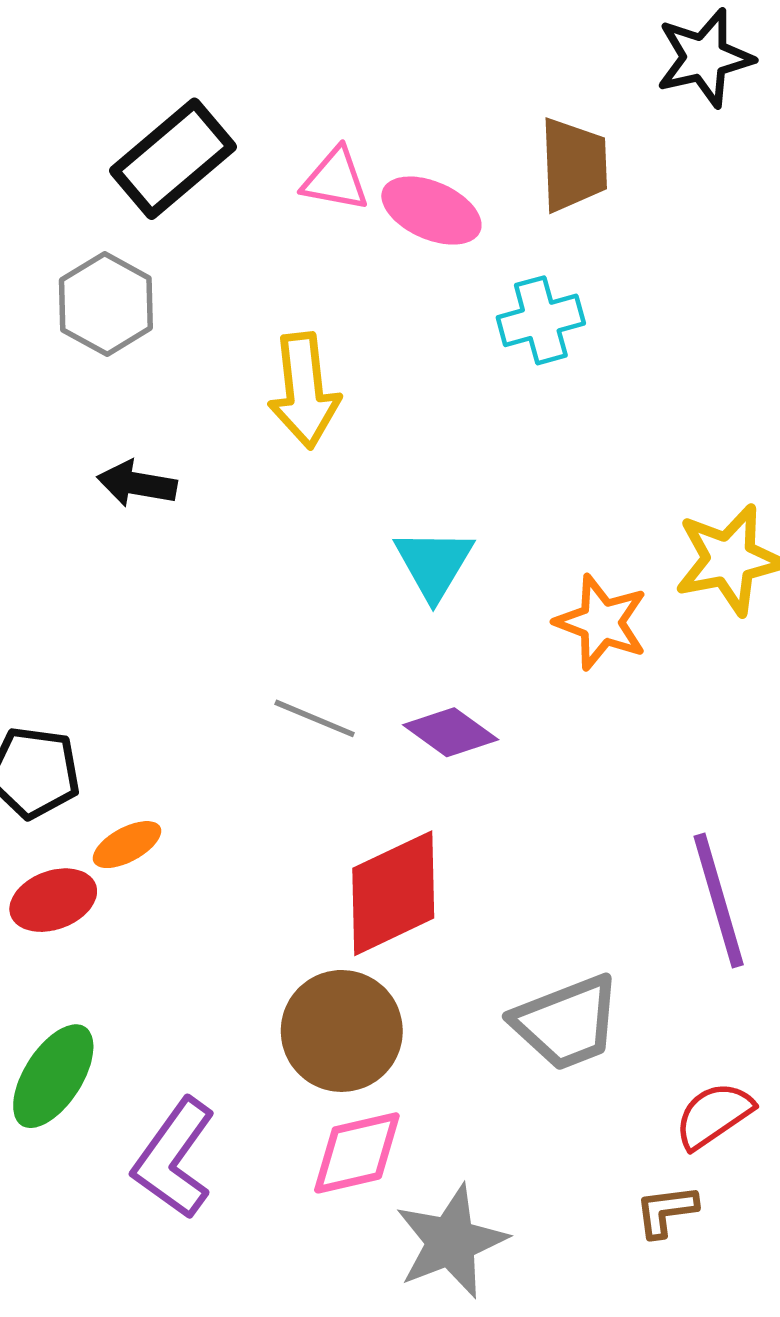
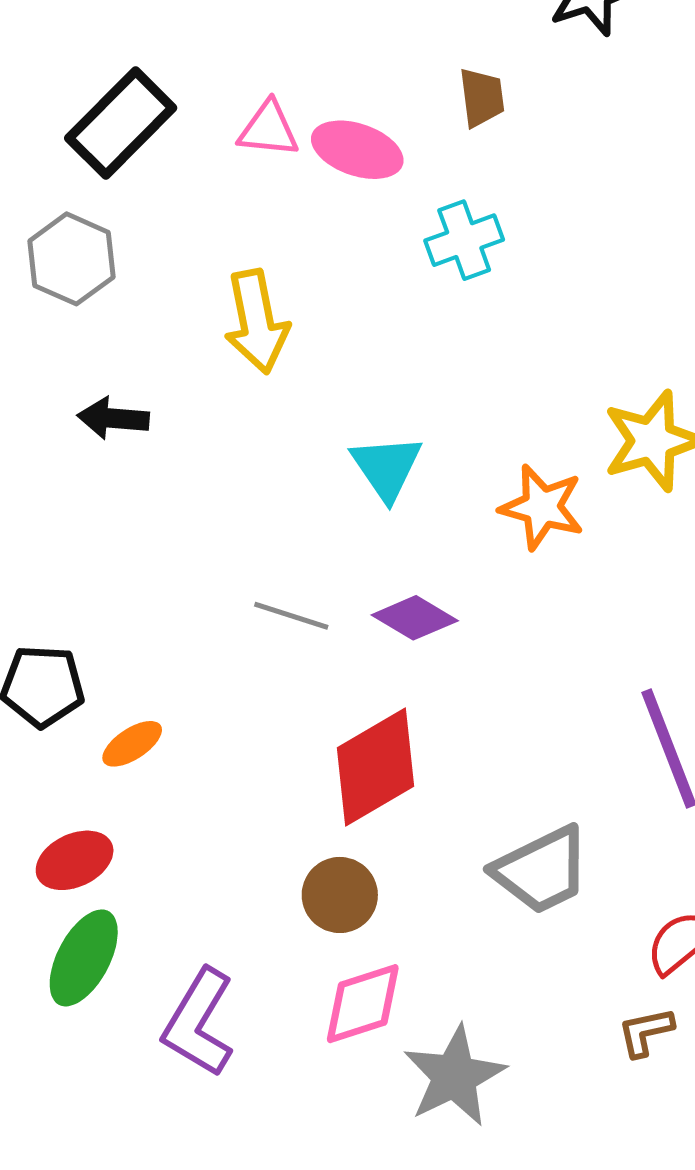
brown trapezoid: (574, 165) -> (482, 97), size x0.7
red ellipse: (53, 900) -> (75, 860), moved
brown circle: (342, 1031) -> (340, 895), size x0.7

